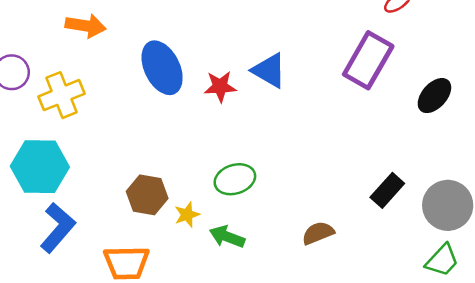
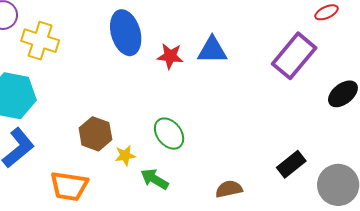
blue triangle: (269, 70) -> (212, 50), turned -40
yellow cross: (61, 95) -> (40, 41), turned 30
green ellipse: (235, 179) -> (169, 134), turned 60

